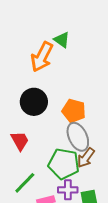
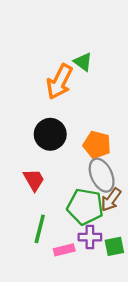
green line: (25, 183) -> (40, 229), turned -30

